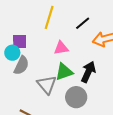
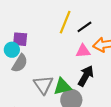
yellow line: (49, 17) -> (65, 22), moved
pink triangle: (61, 48) -> (83, 51), moved
green triangle: (64, 72) -> (62, 86), moved

